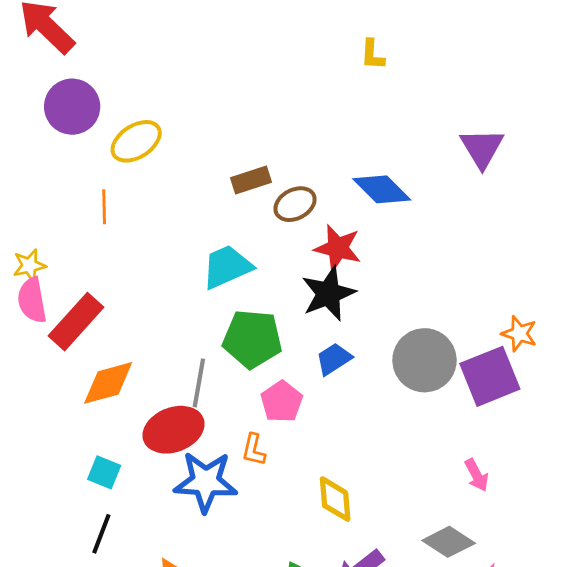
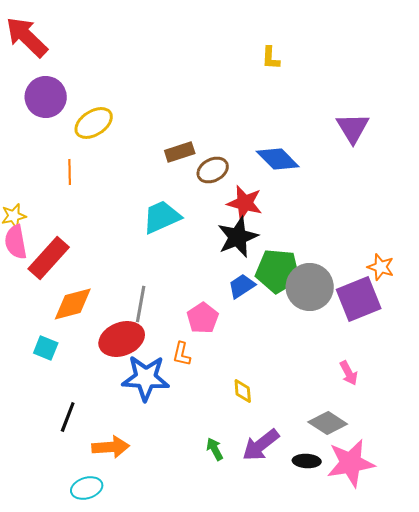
green pentagon: (252, 339) -> (278, 271), moved
cyan square: (104, 472) -> (46, 348), moved
yellow diamond: (335, 499) -> (243, 391), size x0.7

